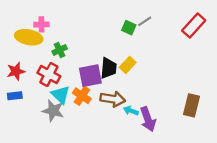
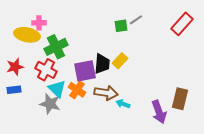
green square: (129, 28) -> (121, 26), turned -32
green cross: (60, 50) -> (56, 47), size x1.6
purple arrow: (148, 119) -> (159, 112), moved

